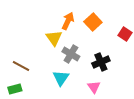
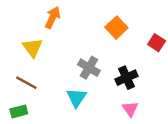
orange arrow: (68, 21) -> (53, 18), moved
yellow triangle: (54, 38) -> (33, 48), moved
pink triangle: (94, 87) -> (130, 109), moved

